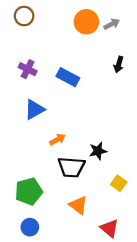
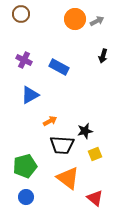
yellow square: (119, 183) -> (95, 154), moved, turned 32
orange triangle: (78, 205) -> (68, 178), size x1.4

